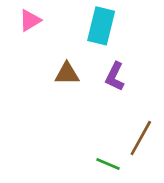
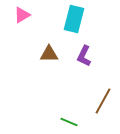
green line: (108, 164) -> (69, 122), moved

